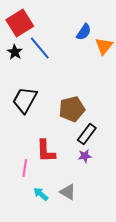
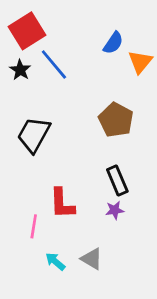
brown pentagon: (72, 109) -> (116, 120), moved, turned -30
black rectangle: (87, 134) -> (117, 181), turned -60

